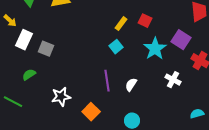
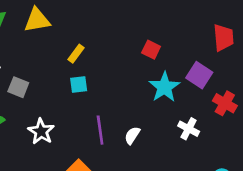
yellow rectangle: (121, 24) -> (76, 54), moved
cyan square: (116, 47) -> (79, 84), moved, turned 32
white star: (61, 97) -> (41, 131), moved, turned -30

